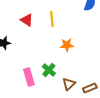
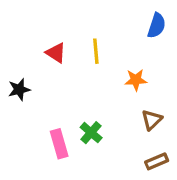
orange star: (67, 45) -> (136, 80), moved
brown triangle: (69, 84) -> (152, 120), moved

